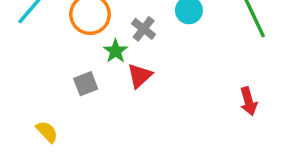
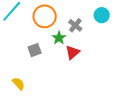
gray square: (86, 84) -> (35, 50), moved

